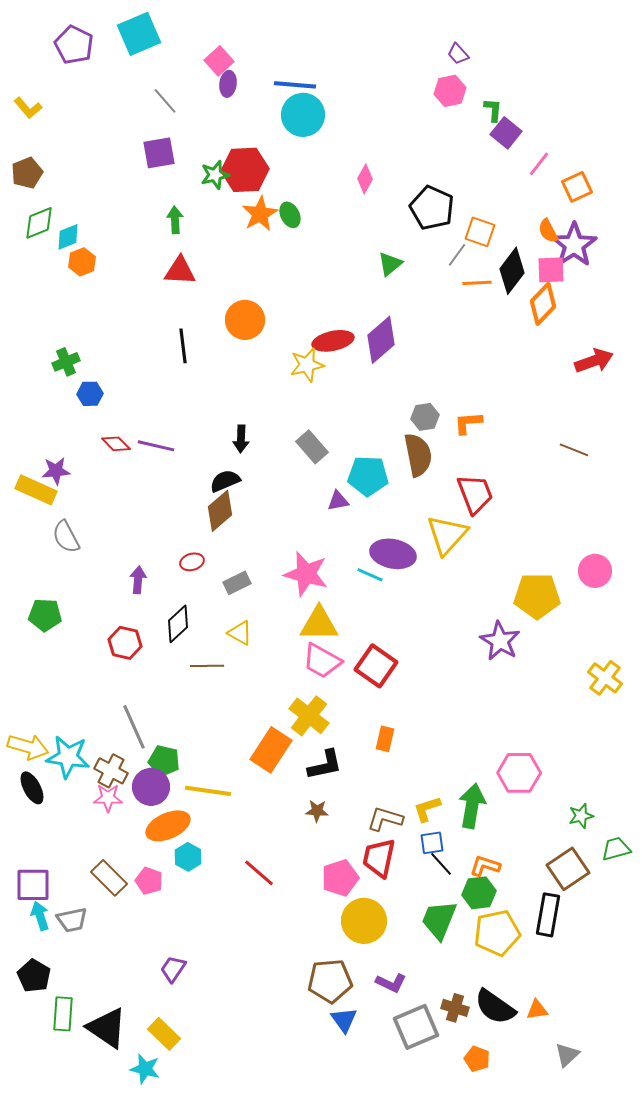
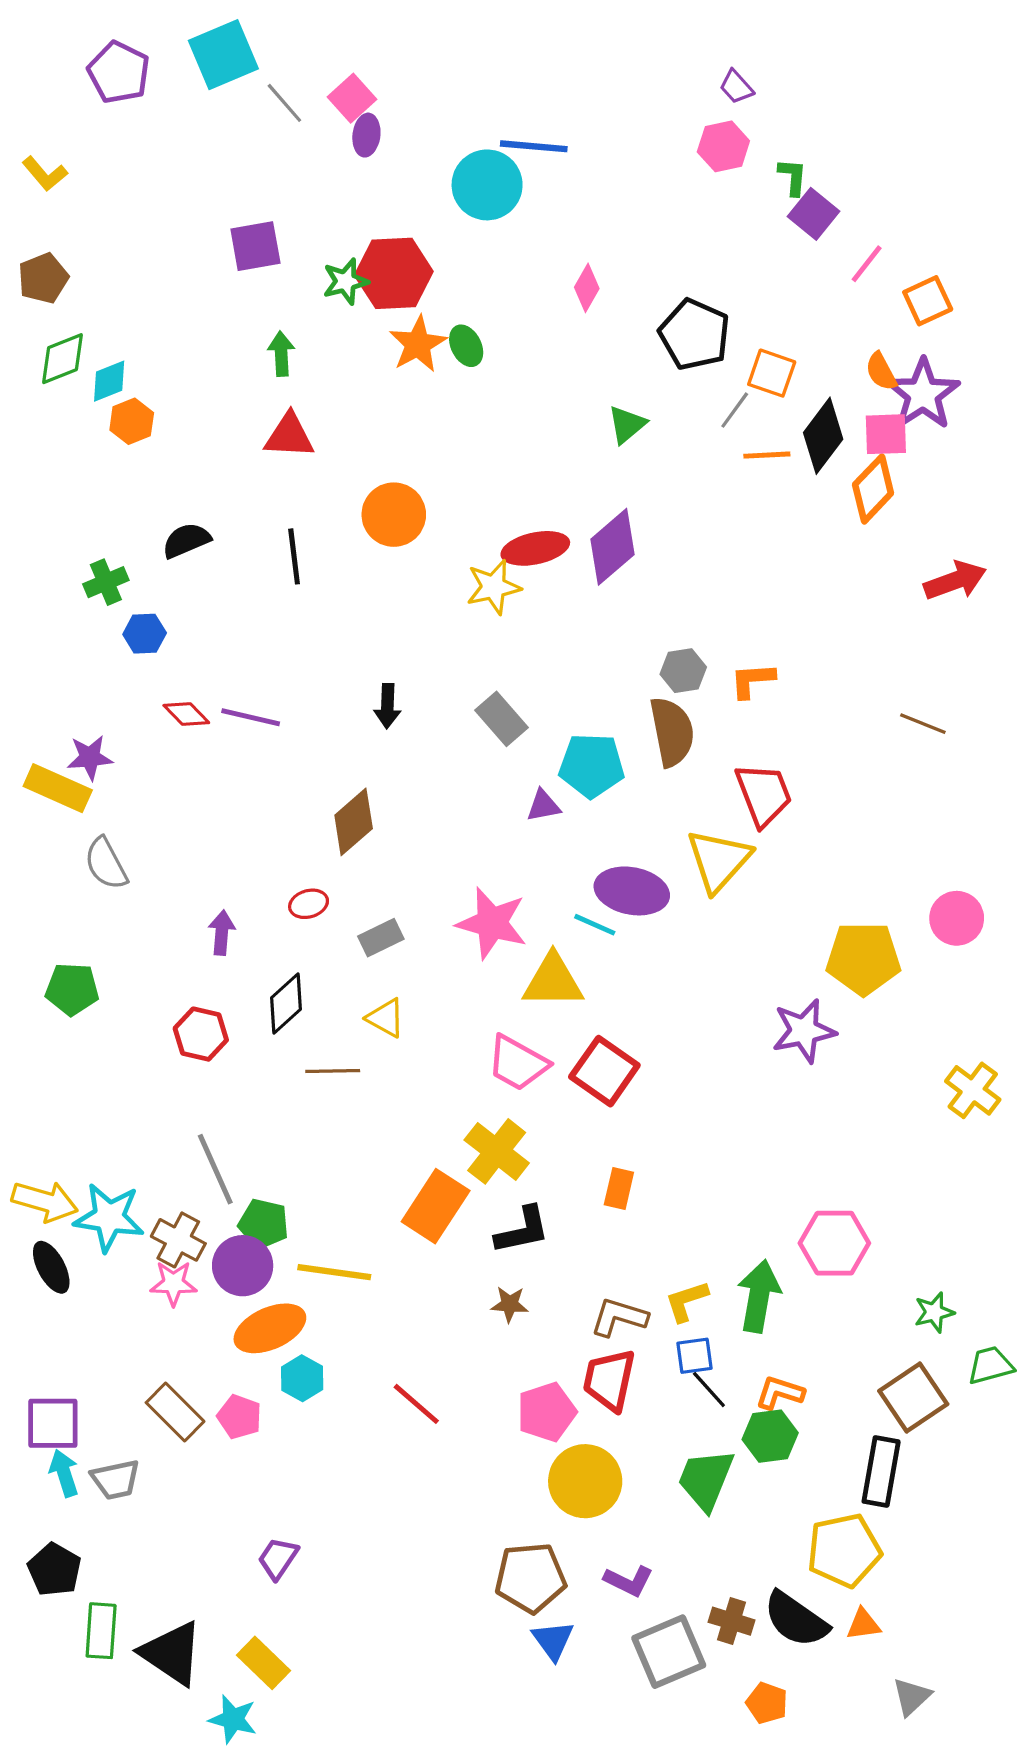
blue line: (295, 85) -> (534, 146), moved
gray line: (165, 101) -> (284, 103), moved
black semicircle: (225, 481) -> (186, 540), moved
yellow triangle: (319, 624) -> (553, 981), moved
purple star: (500, 641) -> (804, 1031), turned 30
yellow pentagon: (497, 933) -> (844, 1550), moved

